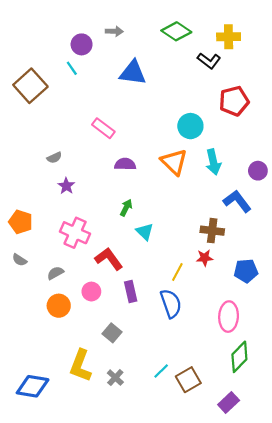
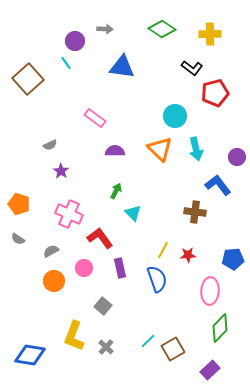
black L-shape: (209, 61) -> (192, 68), moved
red star: (205, 258) -> (188, 255), moved
blue pentagon: (246, 271) -> (233, 259), moved

